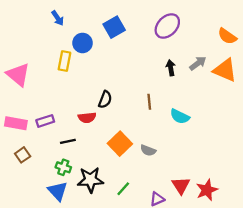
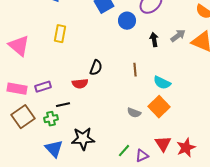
blue circle: (83, 43) -> (127, 21), moved
orange square: (120, 144) -> (159, 107), moved
brown square: (23, 155) -> (23, 117), size x1.6
green cross: (63, 167) -> (51, 119), moved, turned -32
green line: (123, 189) -> (124, 151), moved

